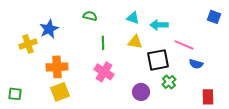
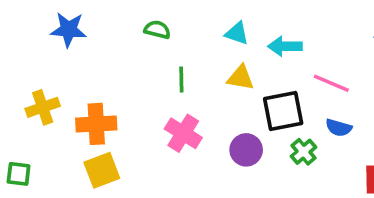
blue star: (49, 29) -> (69, 30), moved, turned 30
yellow cross: (28, 44) -> (43, 107), moved
blue semicircle: (196, 64) -> (339, 128), moved
purple circle: (141, 92) -> (246, 150), moved

